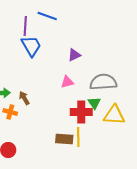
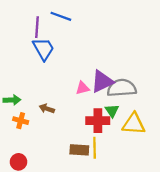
purple triangle: (74, 55) -> (102, 81), moved, size x1.6
brown arrow: (24, 98) -> (47, 109), moved, turned -40

